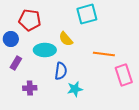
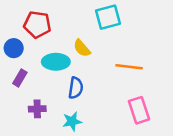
pink rectangle: (124, 75) -> (139, 110), moved
cyan star: (75, 89) -> (72, 121), moved

